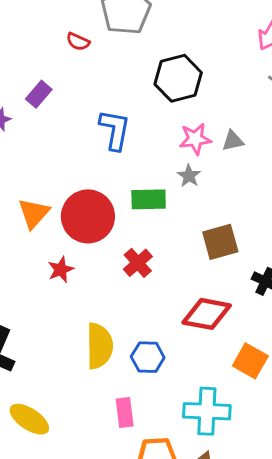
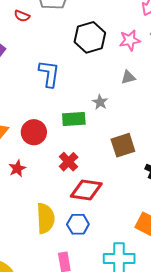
pink star: (195, 139) -> (130, 40), moved
red circle: (88, 216) -> (34, 132), size x0.7
red diamond: (207, 314) -> (86, 190), moved

